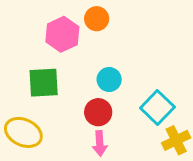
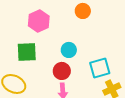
orange circle: (97, 19) -> (83, 11), moved
cyan square: (157, 108) -> (100, 68), turned 30

